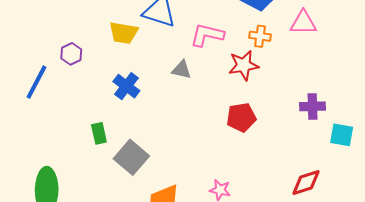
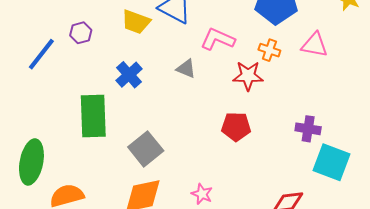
green rectangle: (99, 133) -> (93, 116), size x2.0
cyan square: (342, 135) -> (332, 162), size x1.5
gray square: (131, 157) -> (146, 149), moved

